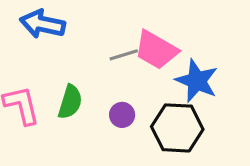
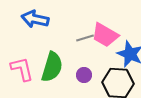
green semicircle: (70, 102) -> (52, 67), size x1.4

